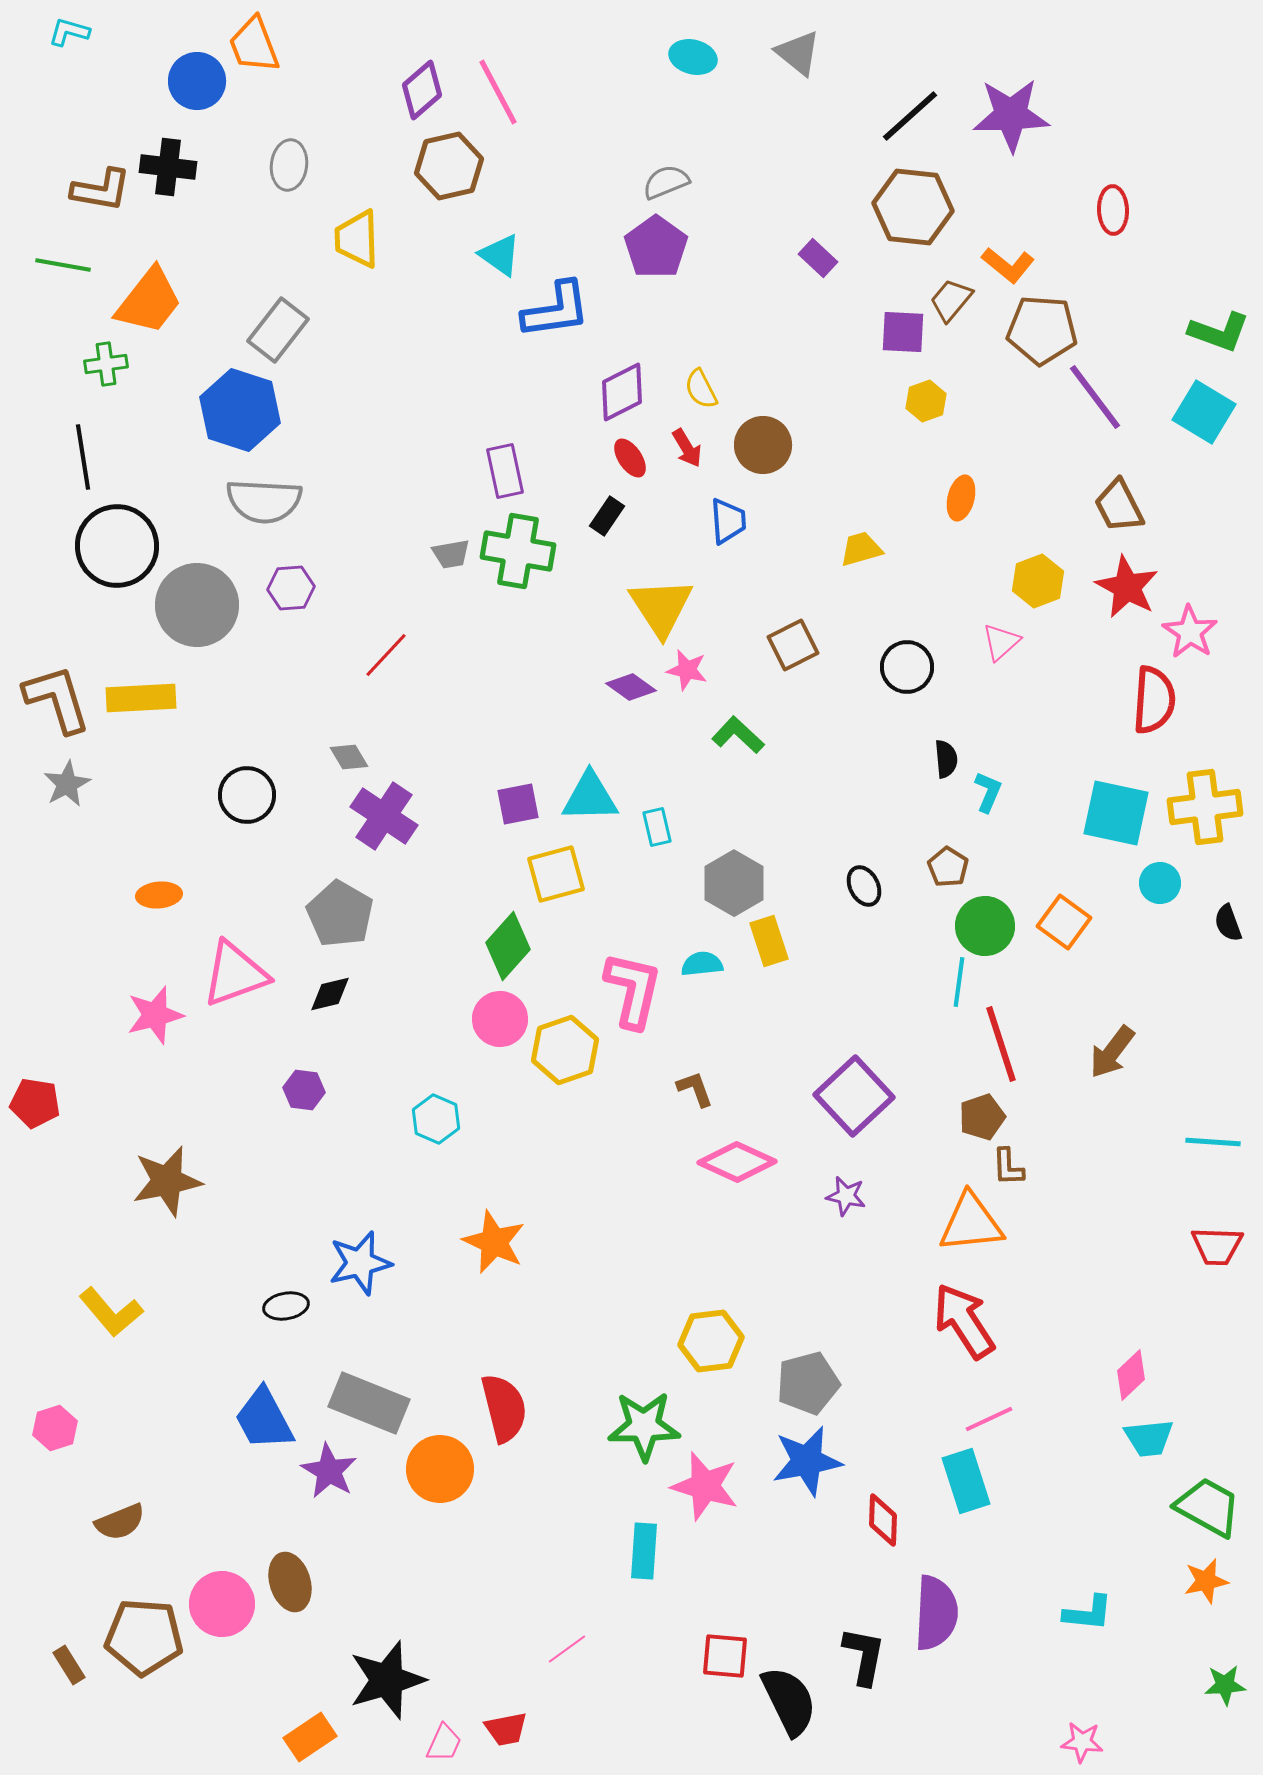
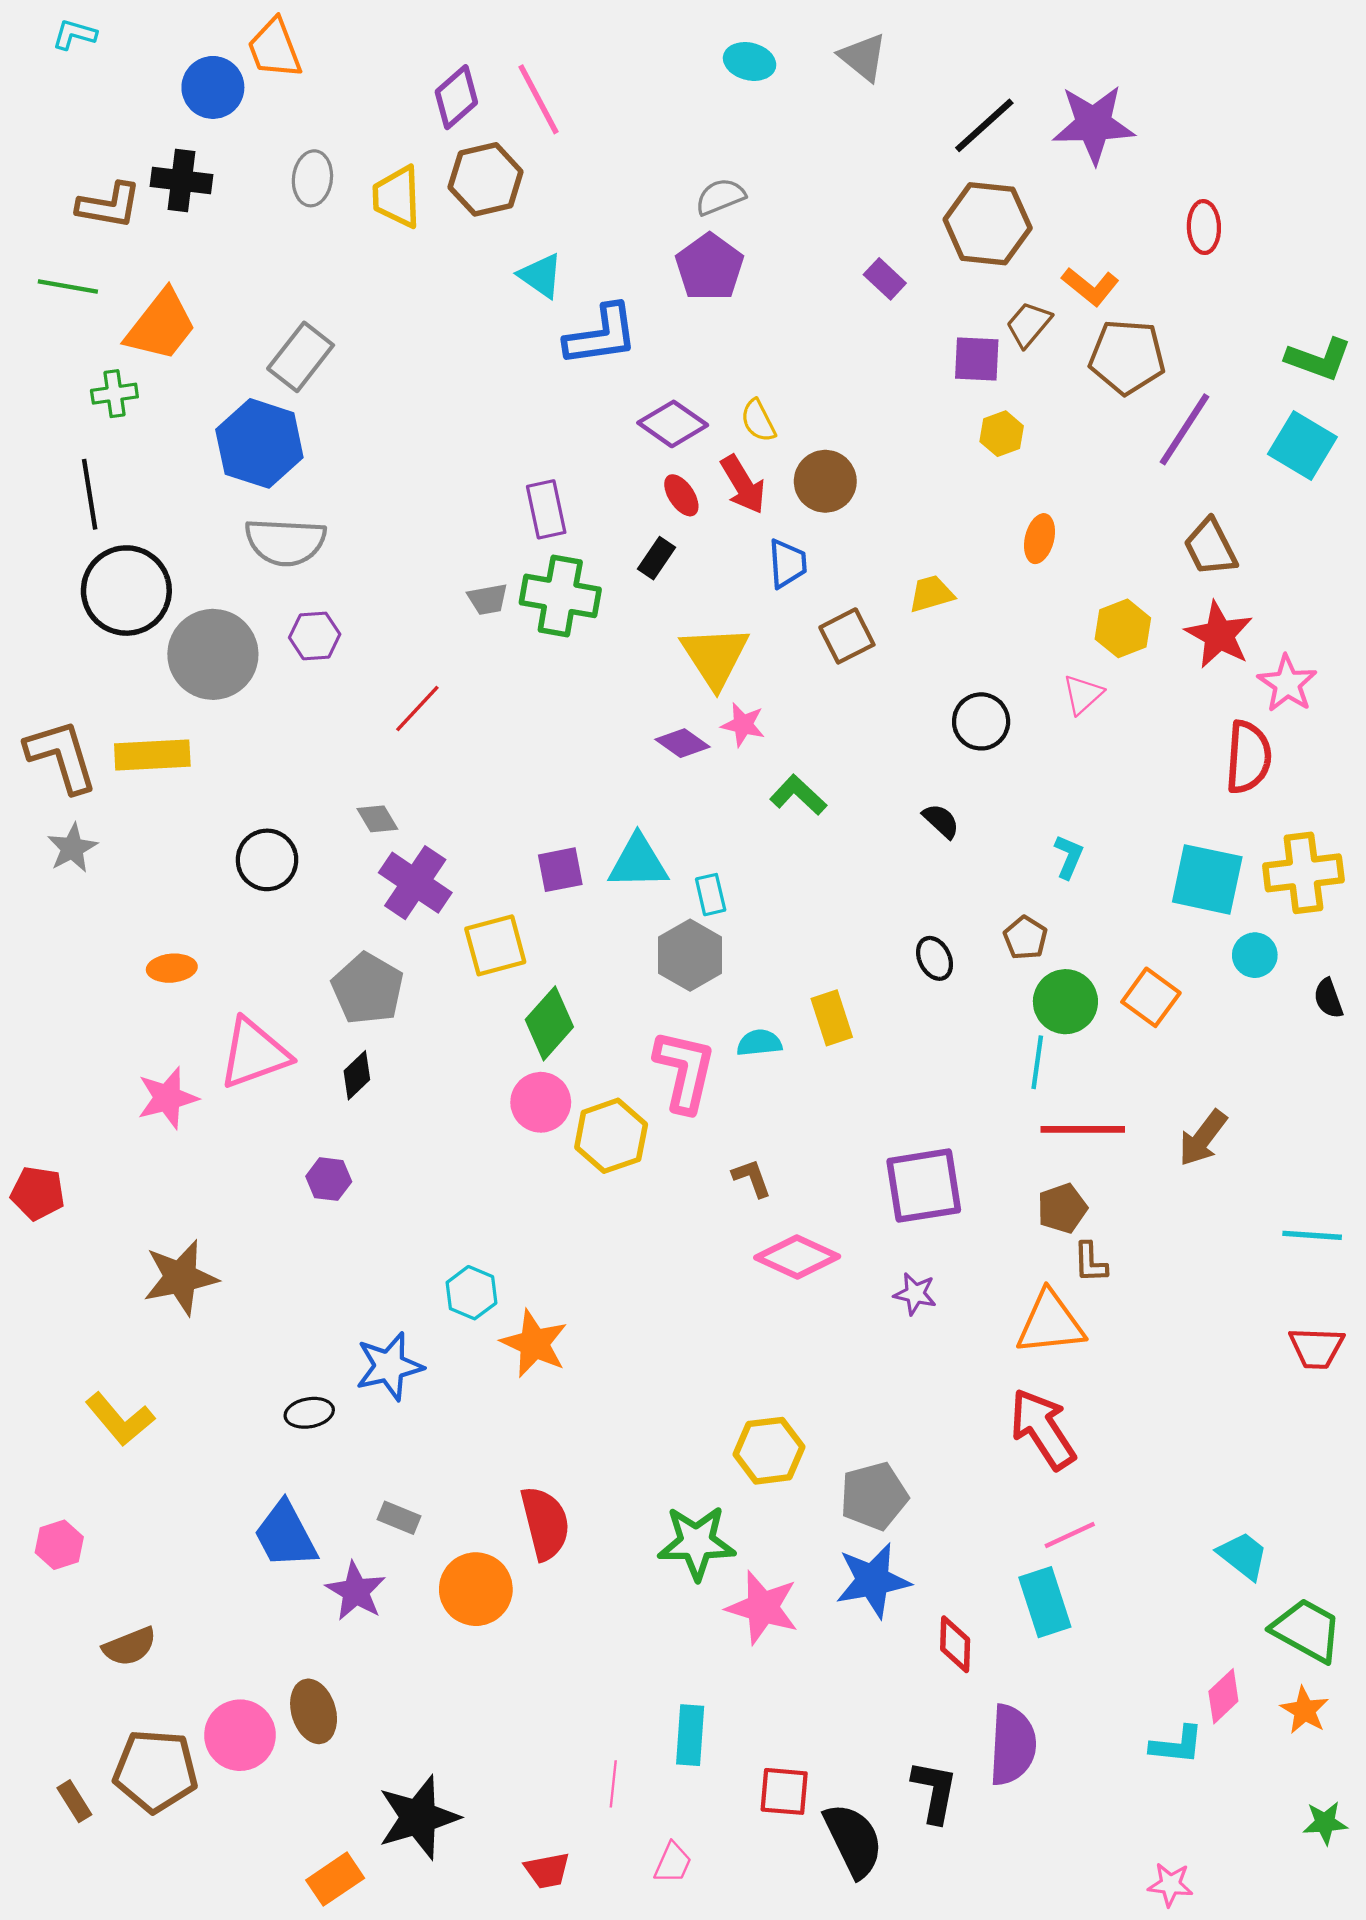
yellow trapezoid: (357, 239) -> (397, 197), moved
purple diamond: (622, 392) -> (673, 424), turned 62
purple line: (1095, 397) -> (1184, 429), turned 70
red arrow: (687, 448) -> (743, 485), size x1.4
brown square: (793, 645) -> (847, 636), moved
black semicircle: (946, 759) -> (941, 821), moved, turned -42
yellow square: (556, 874) -> (495, 945), moved
gray hexagon: (734, 883) -> (690, 955), moved
black diamond: (330, 994) -> (357, 1075), turned -30
red line: (1001, 1044) -> (1083, 1129), turned -72
purple square: (854, 1096) -> (924, 1186), turned 34
cyan hexagon: (436, 1119) -> (471, 1293), moved
pink diamond: (1131, 1375) -> (1223, 1696), moved
gray rectangle: (369, 1403) -> (399, 1518), size x0.5
cyan trapezoid: (1149, 1438) -> (1243, 1556), turned -136
cyan rectangle: (644, 1551) -> (690, 1735), moved
orange star: (1206, 1581) -> (1305, 1710), turned -30
pink line: (567, 1649) -> (613, 1784), turned -48
pink trapezoid: (444, 1743) -> (673, 1863), moved

